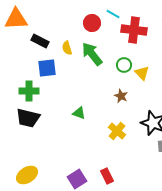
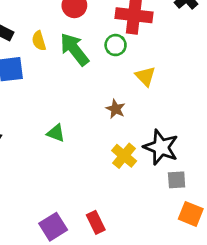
green circle: (124, 65) -> (116, 45), moved
yellow cross: (117, 131) -> (124, 156), moved

